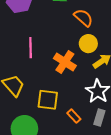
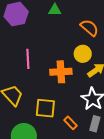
orange semicircle: (83, 18) -> (89, 28), moved
orange cross: (65, 62) -> (61, 72), turned -35

